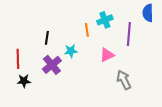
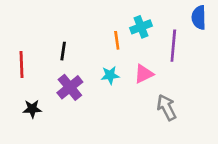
cyan star: (71, 51) -> (110, 75), moved
red line: (18, 59) -> (21, 64), moved

